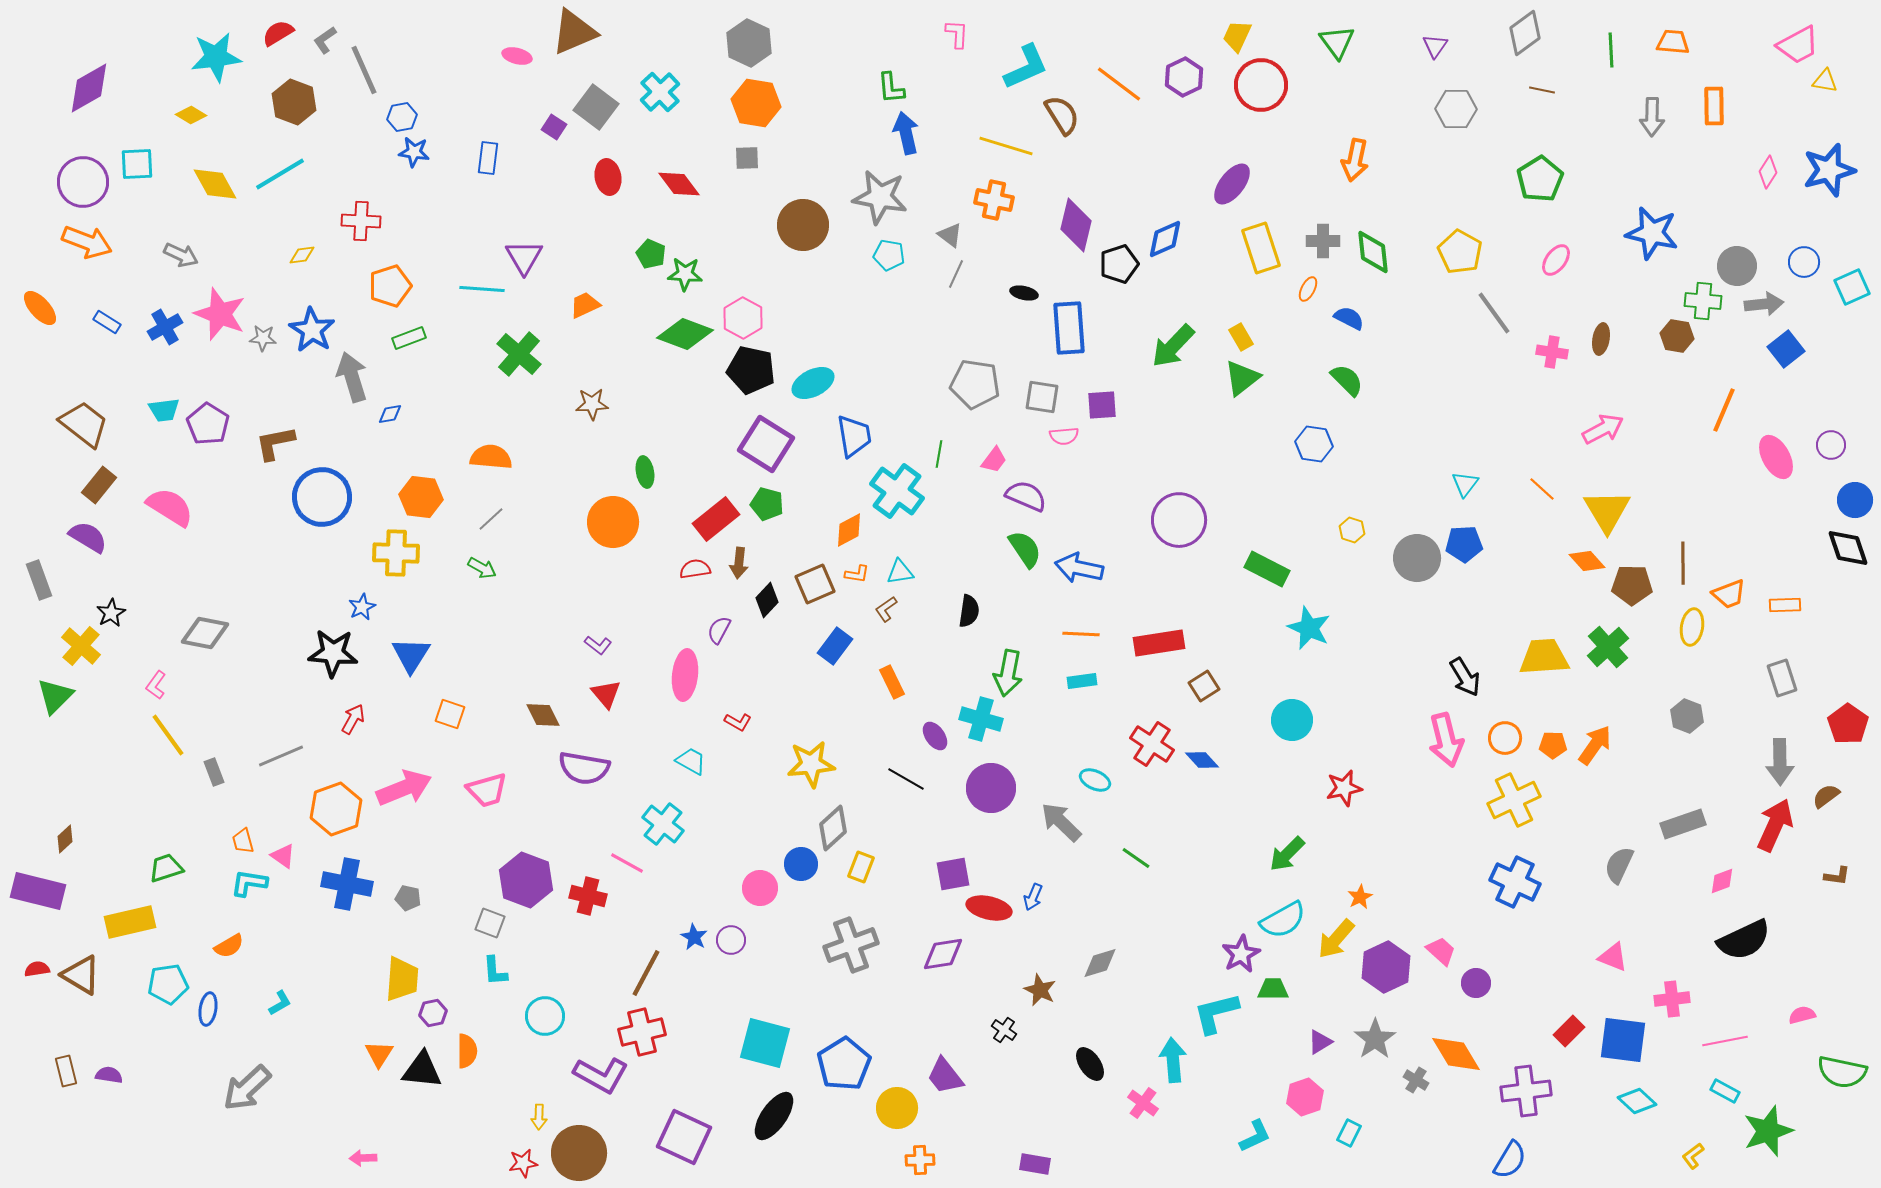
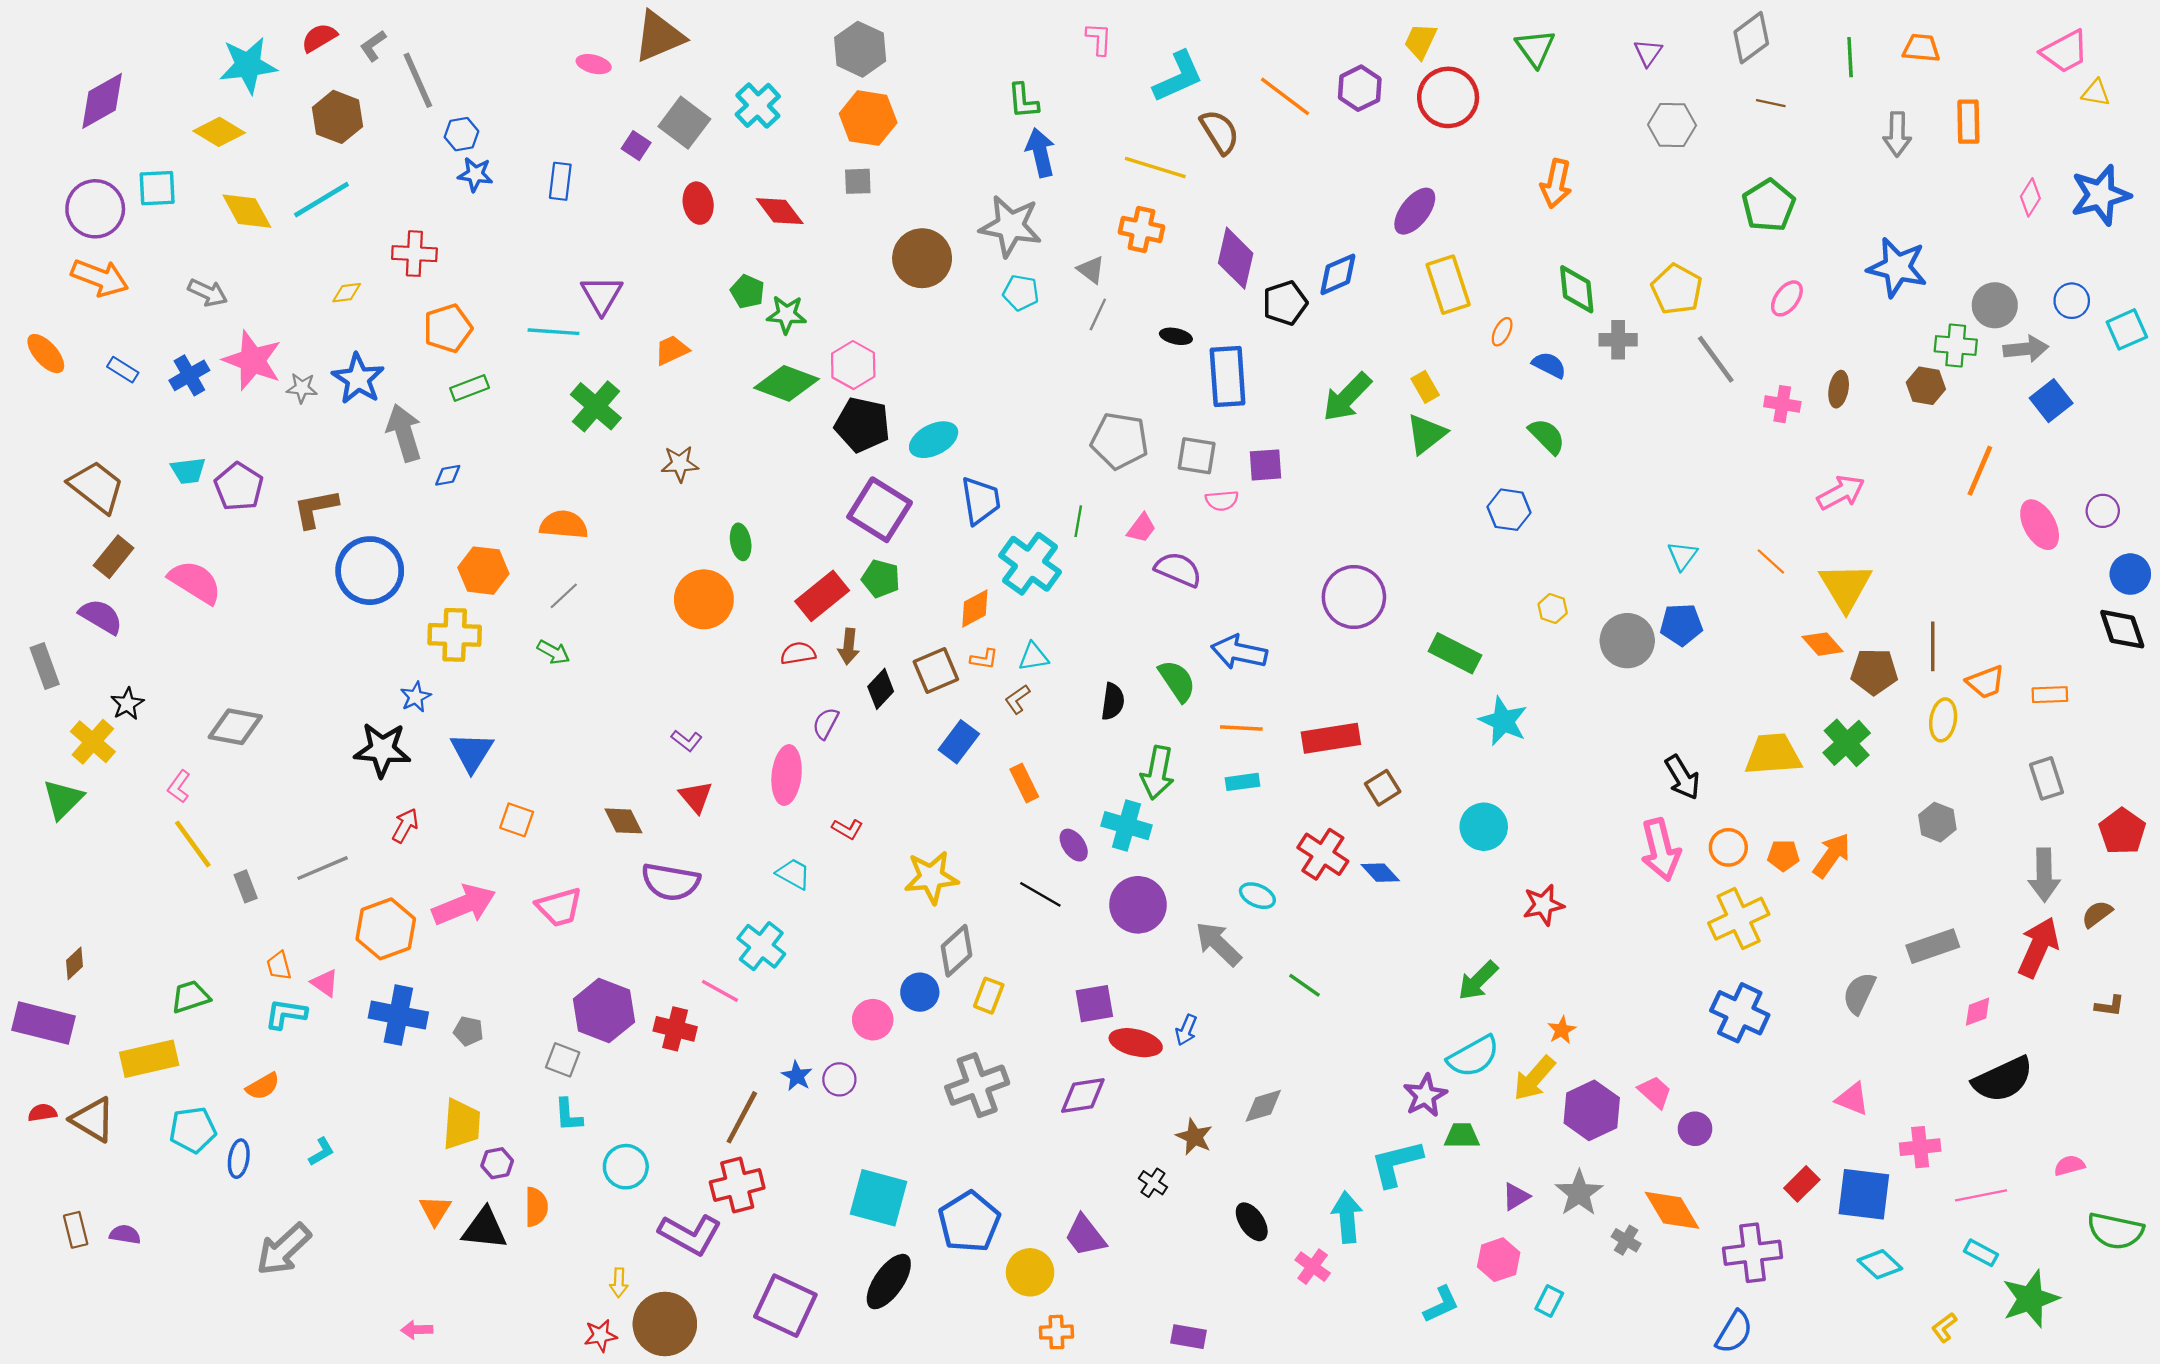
yellow diamond: (191, 115) -> (219, 132), size x1.4
gray cross: (1323, 241) -> (1618, 340), moved
green semicircle: (1025, 549) -> (1177, 681), moved

